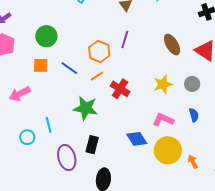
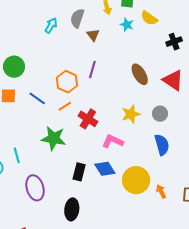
blue semicircle: (194, 115) -> (162, 145), size x1.5
pink L-shape: (163, 120) -> (113, 141), moved
black rectangle: (92, 145) -> (79, 172), moved

